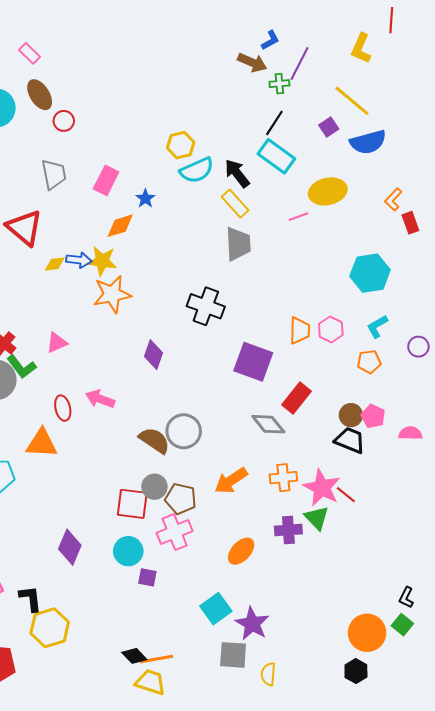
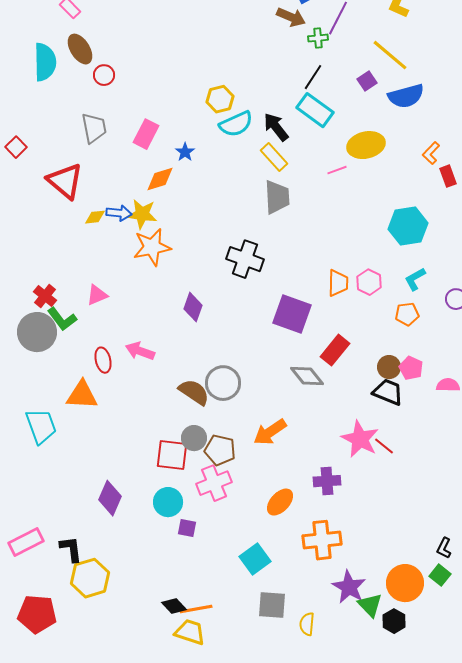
orange cross: (283, 478) -> (322, 540), moved, size x1.4
green triangle: (317, 518) -> (370, 605), moved
purple star: (252, 624) -> (349, 587), moved

